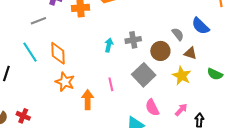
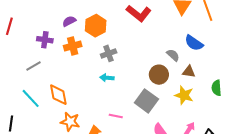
gray cross: (133, 40) -> (109, 53), moved
cyan arrow: (109, 45) -> (107, 78), turned -88
green semicircle: (215, 74) -> (216, 88), turned 70
pink line: (111, 84) -> (116, 116), turned -56

